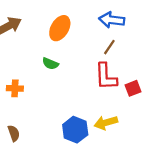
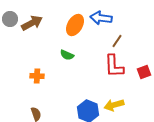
blue arrow: (112, 20) -> (101, 18), moved
red square: (133, 88) -> (144, 72), moved

